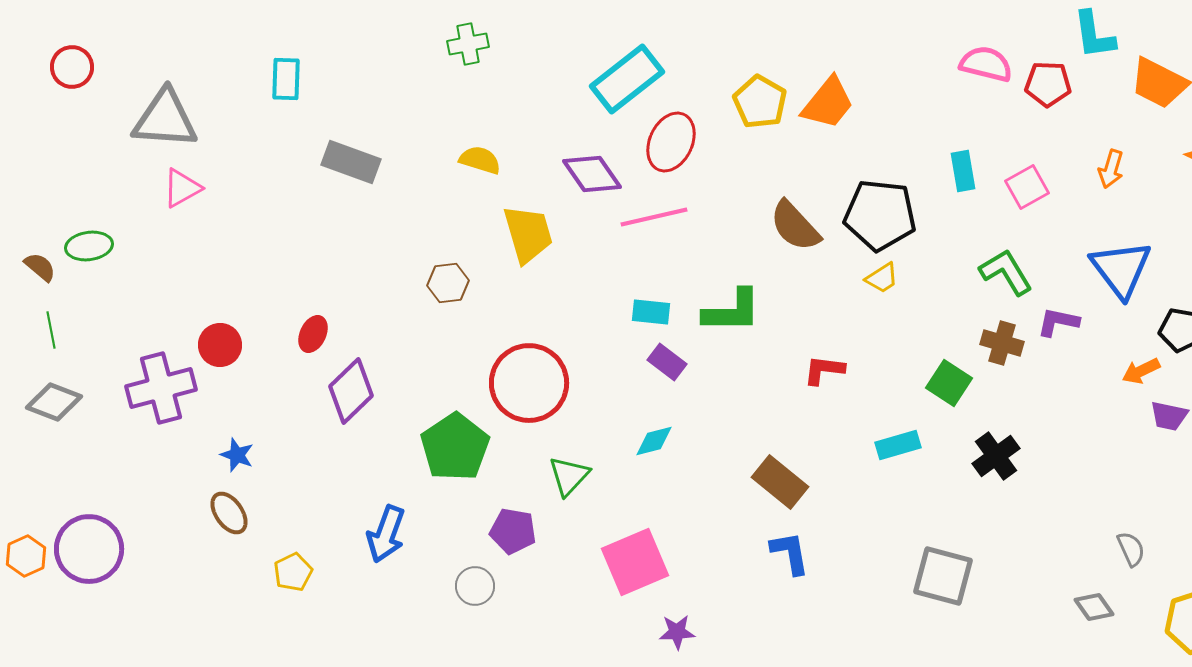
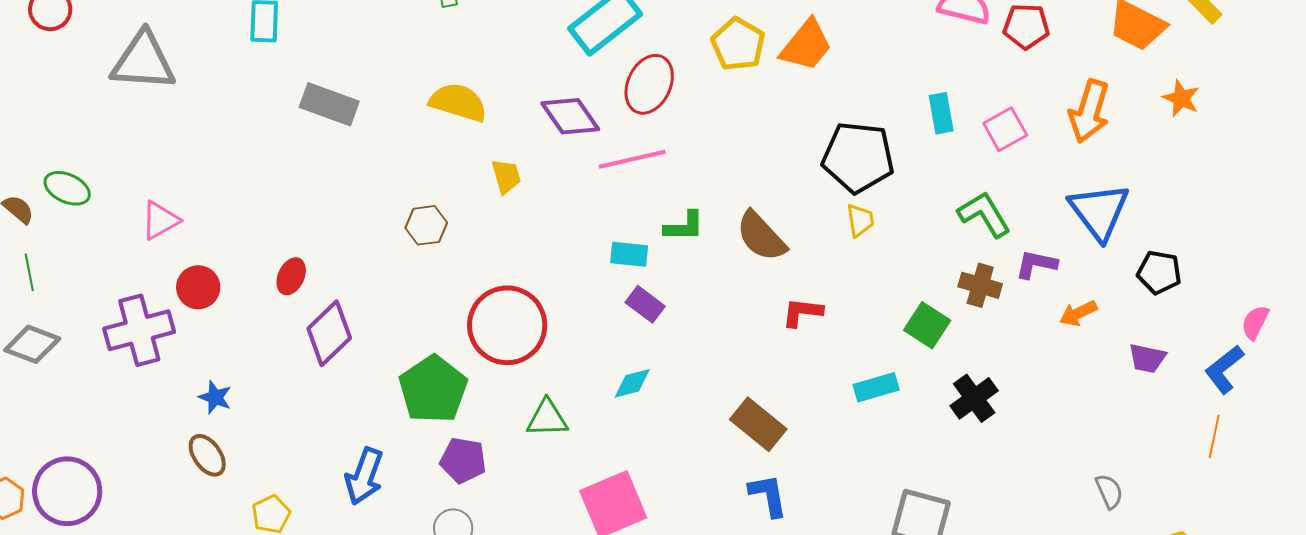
yellow semicircle: (480, 160) -> (458, 102), size x1.4
orange arrow: (1111, 169) -> (1089, 111), size x1.6
pink triangle: (182, 188) -> (160, 220), moved
brown semicircle: (795, 226) -> (761, 236), moved
yellow trapezoid: (528, 234) -> (506, 176), size x0.6
green ellipse: (89, 246) -> (67, 188), turned 33
yellow trapezoid: (882, 278) -> (860, 220), turned -66
green L-shape: (732, 311) -> (684, 226), moved, size x0.7
orange arrow: (1141, 371) -> (1078, 313), moved
green triangle: (569, 476) -> (547, 418), turned 45
purple pentagon: (513, 531) -> (463, 460), moved

